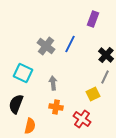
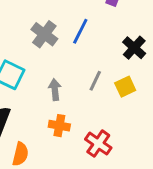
gray line: (105, 77) -> (95, 81), moved
yellow square: (93, 94) -> (125, 87), moved

